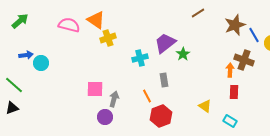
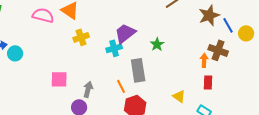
yellow cross: (108, 38) -> (81, 37), moved
purple trapezoid: (165, 43) -> (125, 33), moved
gray rectangle: (164, 80) -> (138, 70), size x1.6
pink square: (95, 89) -> (59, 79), moved

